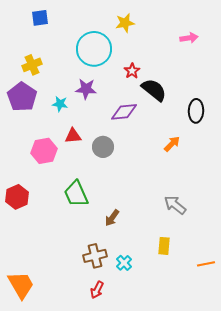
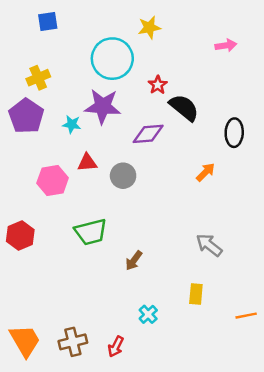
purple star: (86, 89) -> (103, 106), size x1.4
green trapezoid: (76, 194) -> (91, 232), turned -80
brown cross: (95, 256) -> (73, 342), moved

